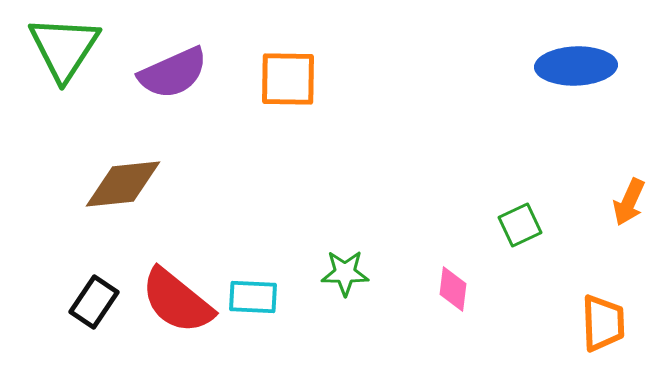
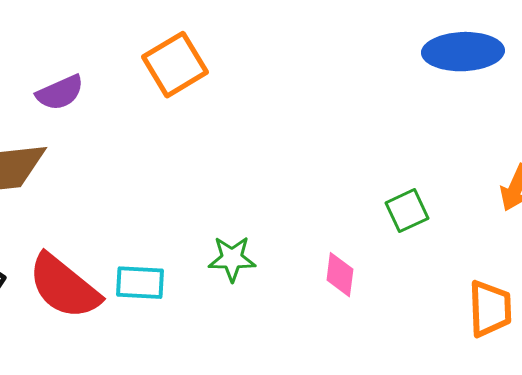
purple semicircle: (173, 73) -> (60, 93), moved, size x0.7
orange square: (288, 79) -> (175, 65), turned -32

